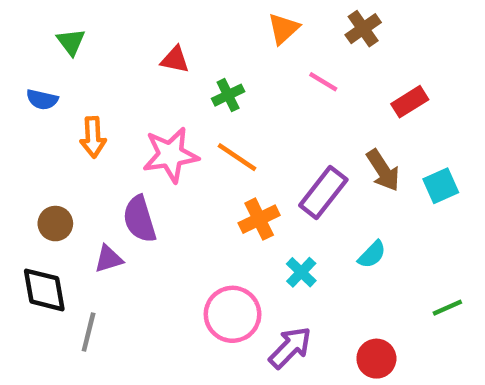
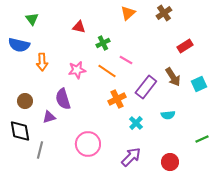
pink line: (323, 82) -> (126, 60), moved
blue semicircle: (42, 99) -> (19, 45), size x1.5
pink star: (171, 155) -> (77, 70), size x0.7
cyan semicircle: (372, 255) -> (168, 115), turned 40
pink circle: (233, 314) -> (88, 144), moved

